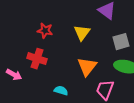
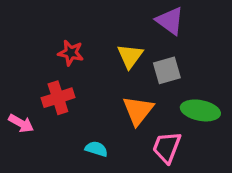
gray square: (121, 42) -> (167, 70), moved
red cross: (37, 59) -> (58, 98), turned -36

